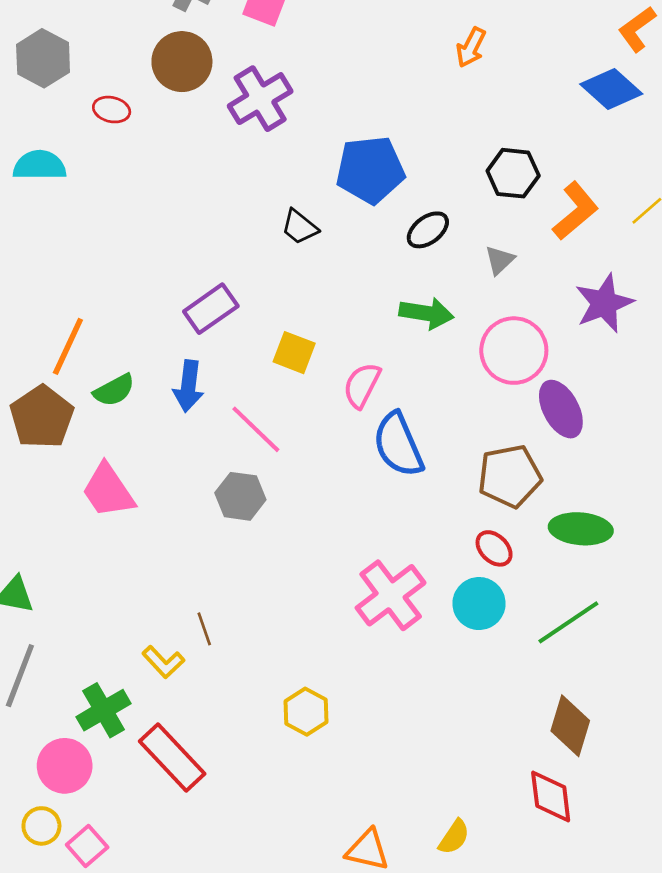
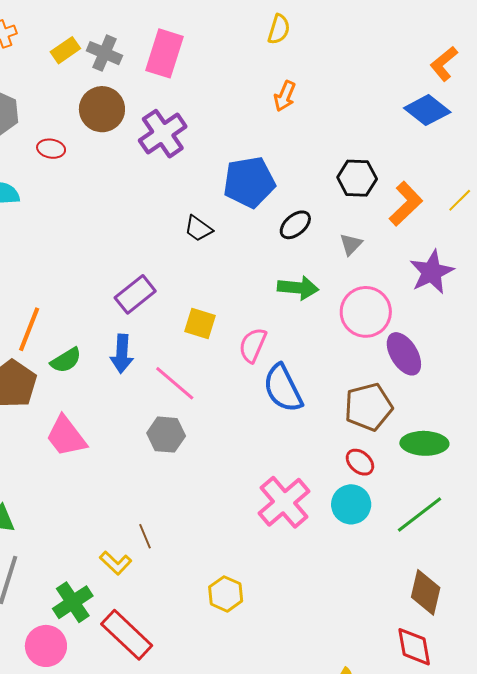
orange arrow: (471, 47) -> (285, 96), moved

